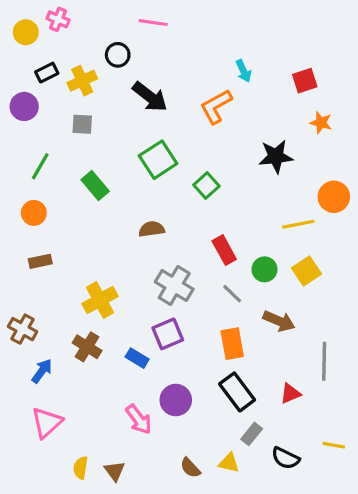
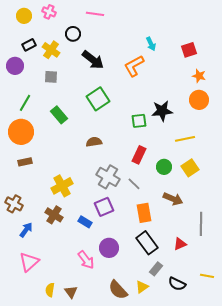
pink cross: (58, 19) -> (49, 12), moved
yellow circle: (26, 32) -> (24, 16), moved
yellow cross: (82, 81) -> (51, 50), turned -30
black star: (276, 156) -> (162, 111), moved
green square: (206, 185) -> (139, 121), moved, turned 35
orange circle: (334, 197) -> (199, 100), moved
orange circle: (34, 213) -> (21, 132), size x1.6
red rectangle: (224, 250) -> (139, 155), turned 54
gray line: (232, 294) -> (134, 184), moved
yellow triangle: (229, 463) -> (142, 287), turned -48
brown semicircle: (190, 468) -> (118, 290), size x1.5

